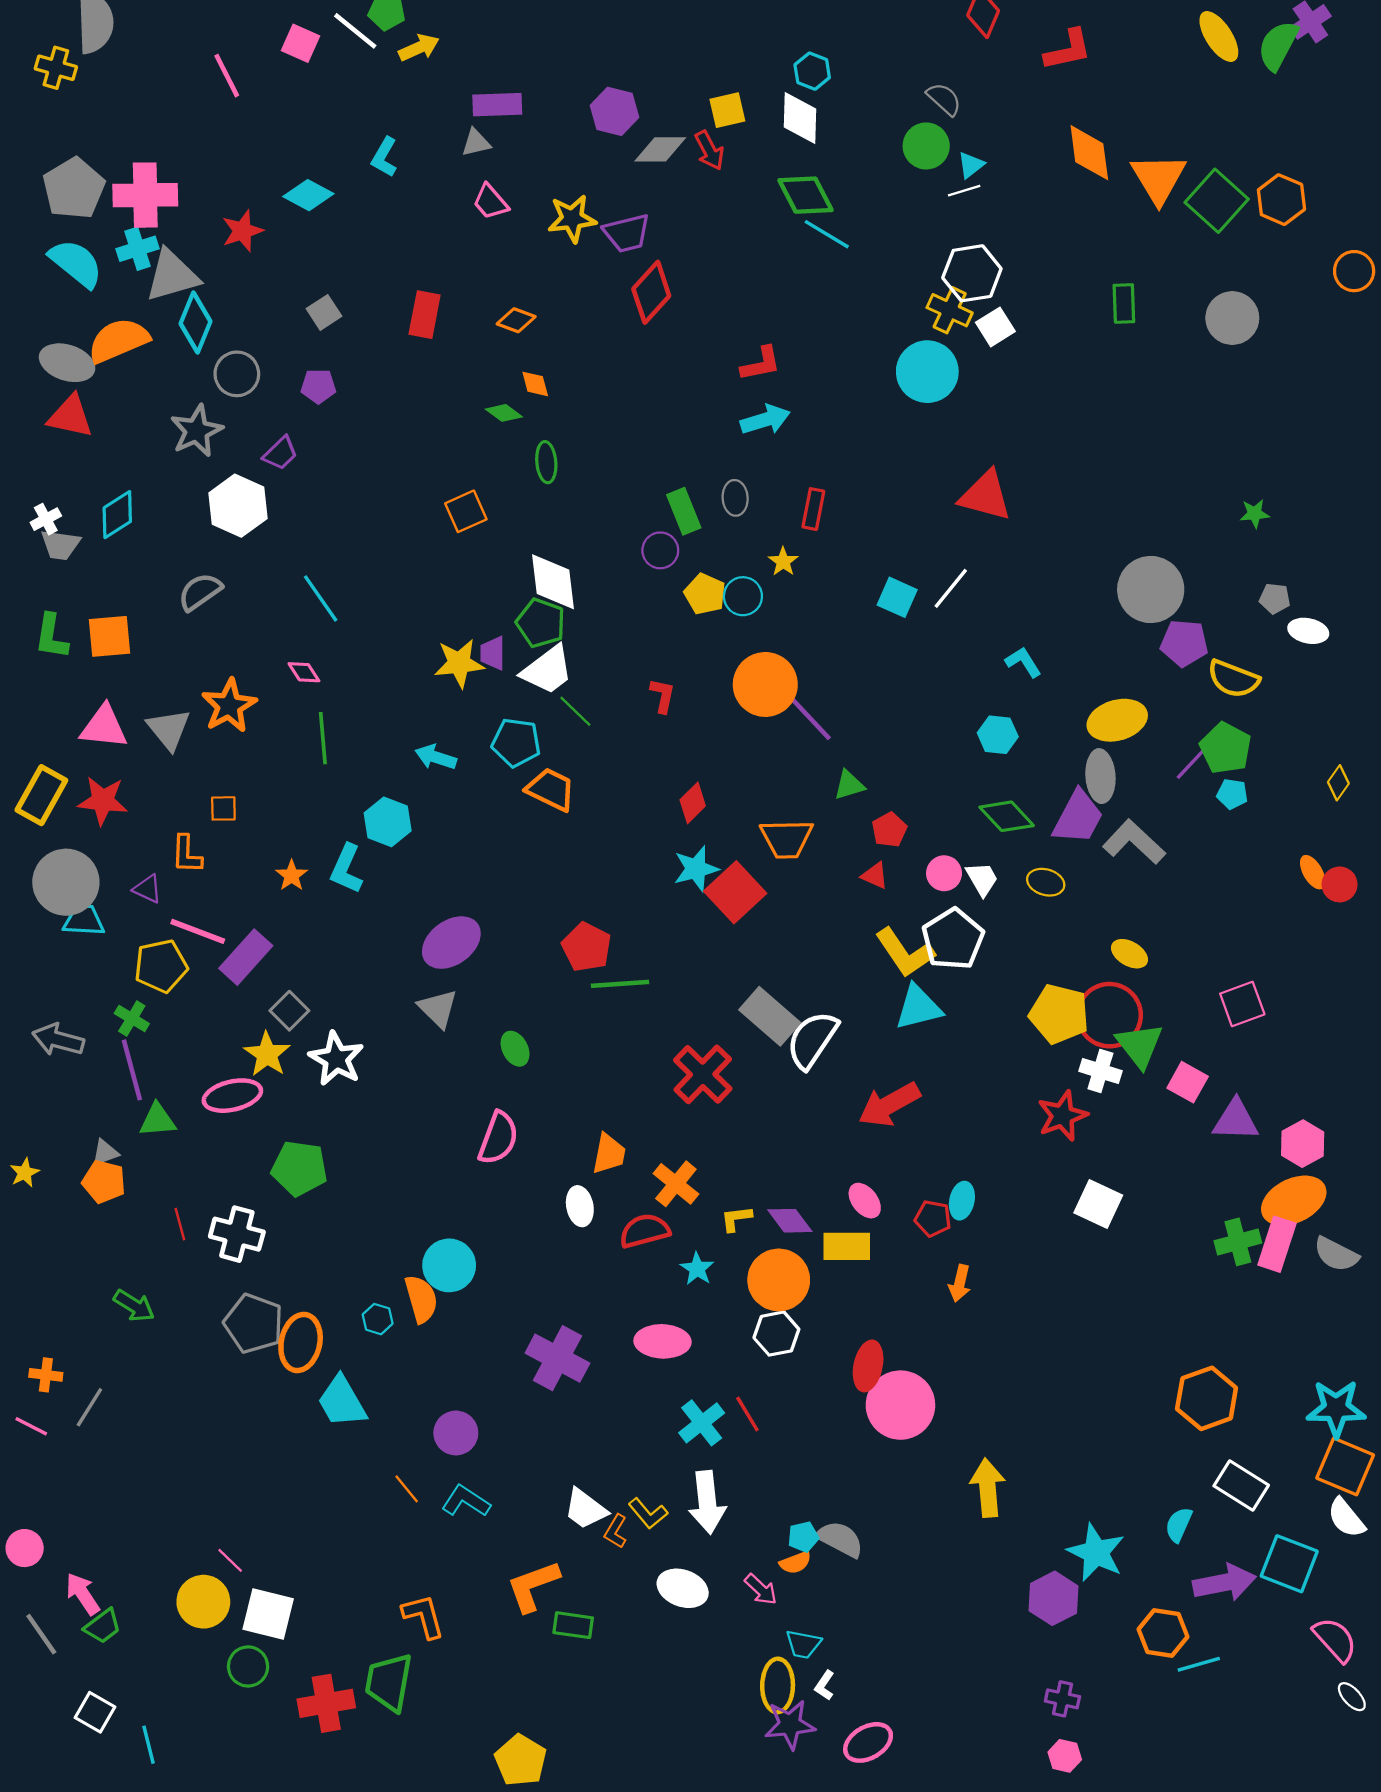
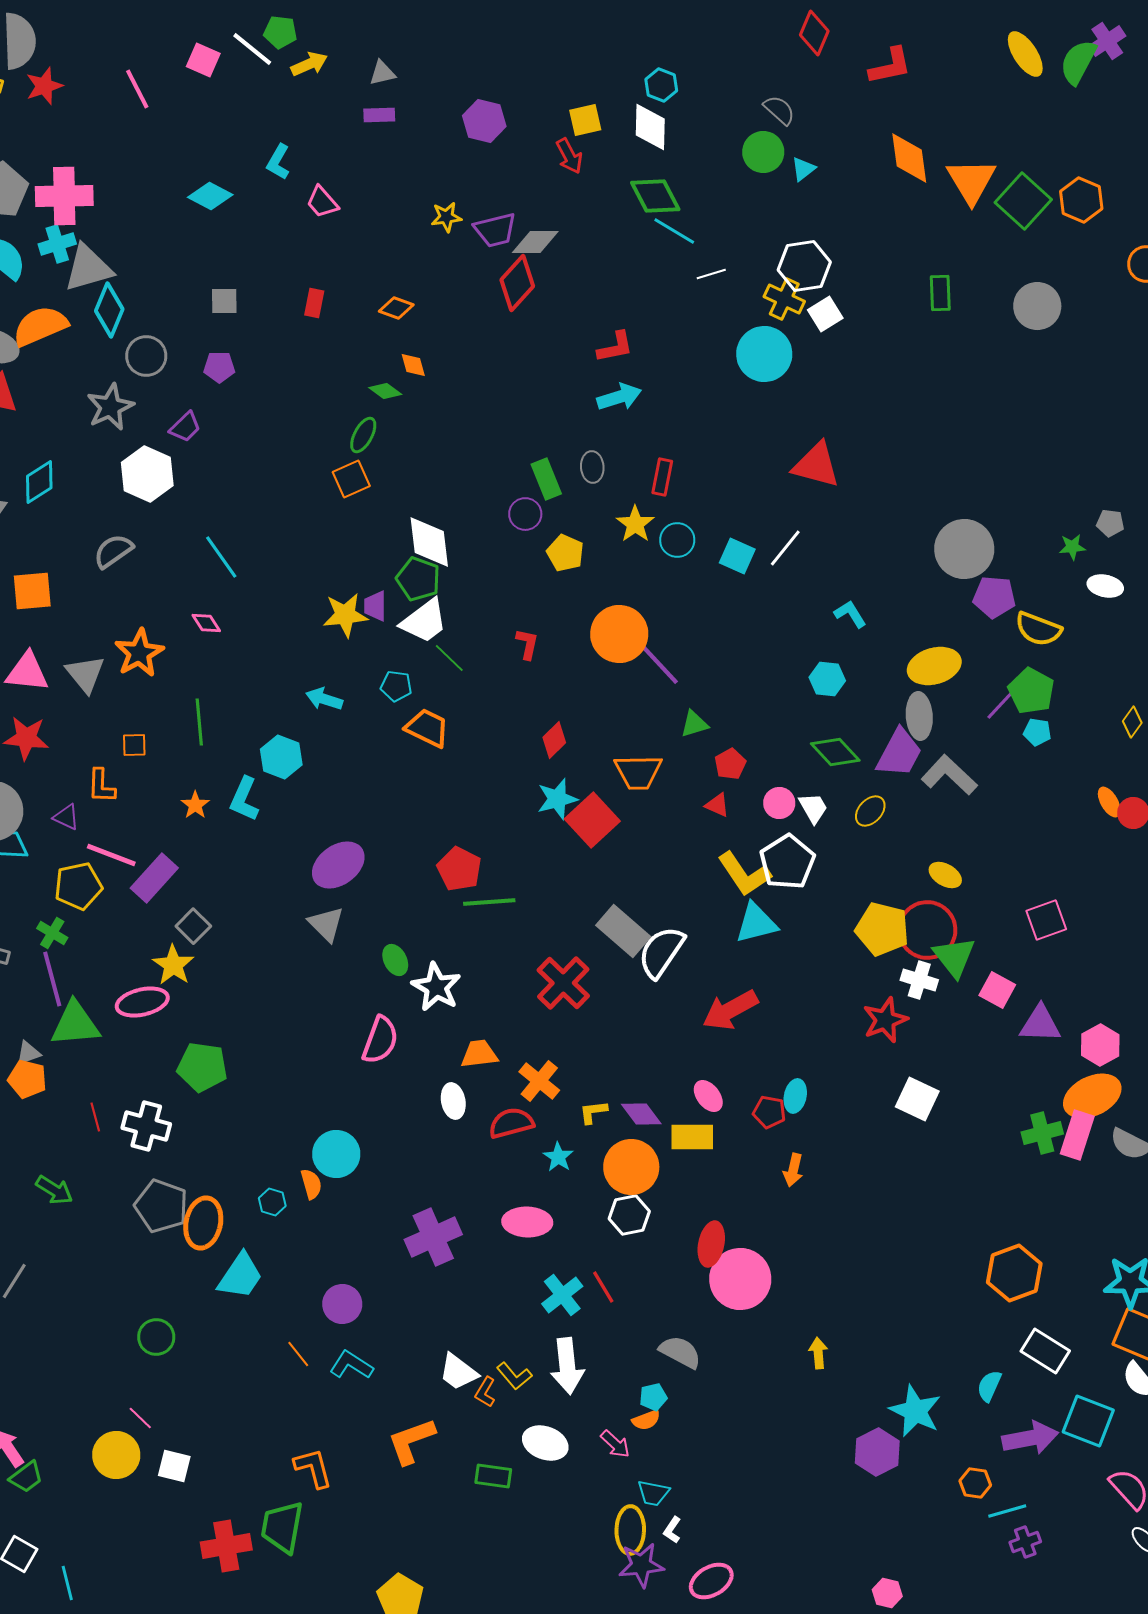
purple rectangle: (497, 105) -> (379, 115), size x0.7
gray triangle: (476, 143) -> (382, 73), moved
gray diamond: (660, 149) -> (535, 242), moved
white line: (964, 191) -> (711, 274), moved
pink trapezoid: (490, 202) -> (322, 202), moved
yellow star: (572, 219) -> (446, 217), size x0.7
red star: (242, 231) -> (44, 86), moved
gray square: (324, 312) -> (224, 301), turned 32
red rectangle: (425, 315) -> (314, 303), size x0.7
green ellipse: (546, 462) -> (363, 435), moved, turned 33
green star: (1255, 514) -> (1072, 547), moved
yellow star: (783, 562) -> (635, 524), size x1.4
cyan circle: (743, 596) -> (677, 540), moved
gray pentagon: (1275, 598) -> (1110, 523), moved
green line: (323, 738) -> (199, 722), moved
cyan pentagon: (516, 743) -> (396, 686), size x0.7
yellow ellipse: (1046, 882) -> (870, 811), turned -64
white star: (336, 1059) -> (436, 987), moved
green triangle: (158, 1120) -> (75, 1024), size x1.5
orange trapezoid: (609, 1154) -> (479, 1054), turned -108
orange semicircle: (421, 1299) -> (311, 1184), size x0.7
purple cross: (557, 1358) -> (433, 1237), turned 38
cyan trapezoid: (342, 1402) -> (240, 1276), turned -116
yellow arrow: (988, 1488) -> (818, 1353), size x0.6
gray semicircle: (840, 1539) -> (680, 1352), moved
white square: (268, 1614) -> (174, 1466), size x0.7
green rectangle: (573, 1625) -> (493, 1476), moved
orange hexagon: (1163, 1633) -> (975, 1483), size x0.7
green circle: (248, 1666) -> (156, 1337), moved
purple cross: (1062, 1699) -> (1025, 1542), moved, turned -32

